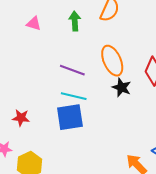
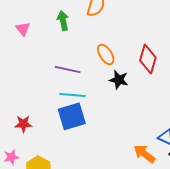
pink triangle: (34, 24) -> (23, 29), turned 42
orange ellipse: (112, 61) -> (106, 54), size x0.7

